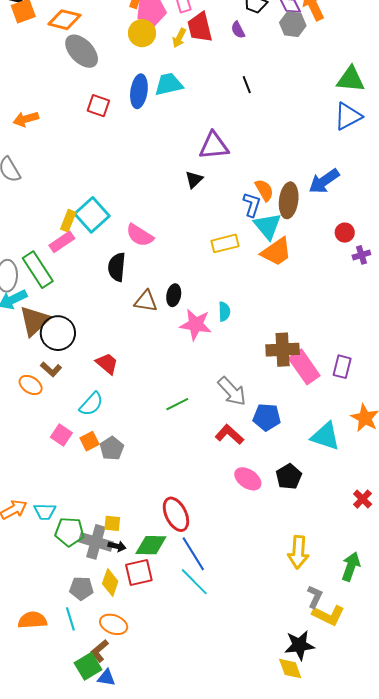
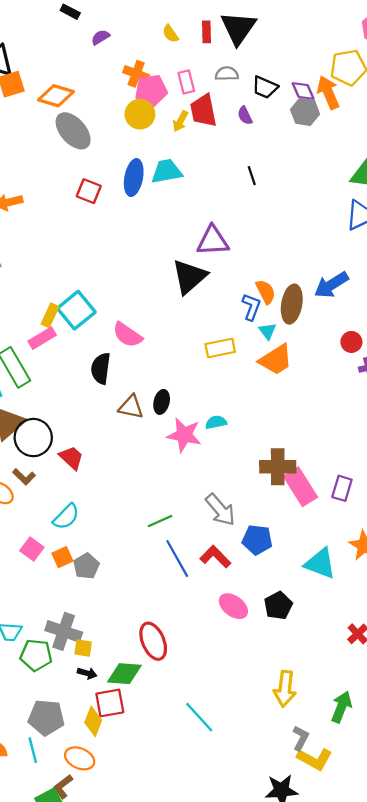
black triangle: (194, 179) -> (189, 277), size x1.8
cyan triangle: (267, 226) -> (267, 331), size x0.6
cyan semicircle: (224, 312) -> (216, 422), turned -102
red trapezoid: (107, 363) -> (71, 458), moved
gray cross: (96, 542) -> (64, 631), moved
blue line: (193, 554) -> (177, 558), moved
yellow diamond: (110, 582) -> (93, 721), moved
cyan line: (194, 582) -> (199, 717), moved
gray pentagon: (81, 588) -> (46, 718), size x1.4

